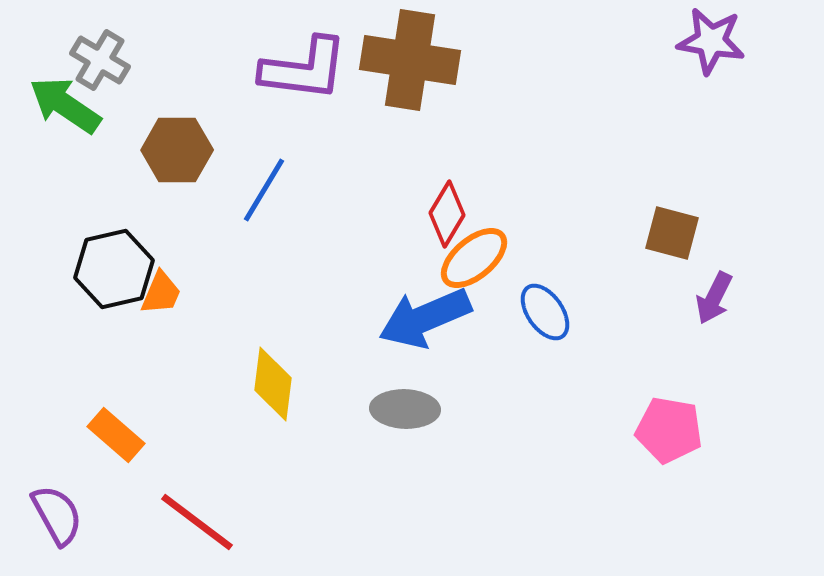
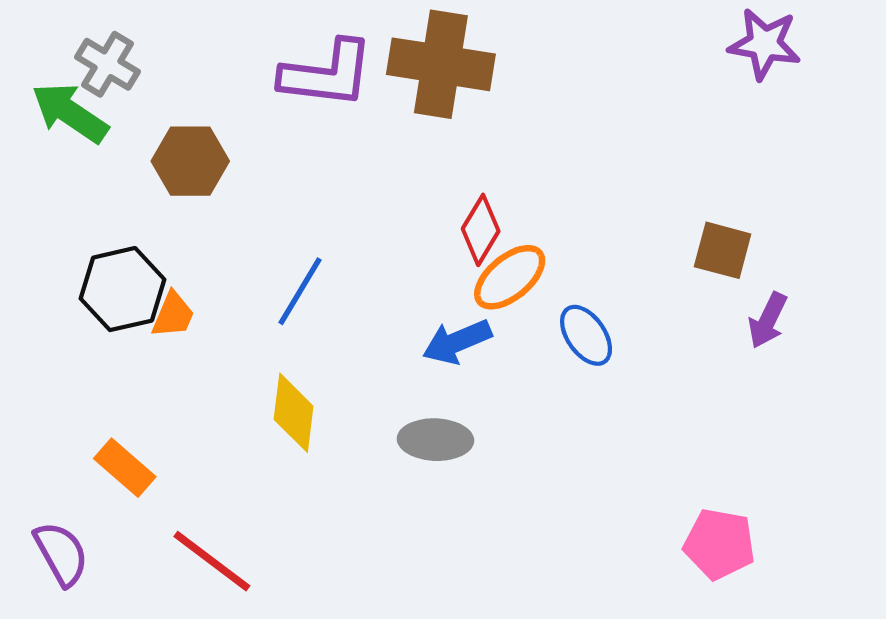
blue line: (264, 190) -> (300, 291), moved
blue arrow: (425, 318) -> (457, 342), size x0.7
pink pentagon: (669, 430) -> (719, 544), moved

